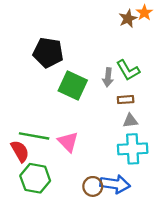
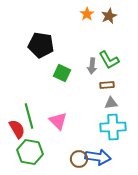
orange star: (144, 13) -> (87, 14), moved
green square: (73, 85) -> (62, 73), size x0.7
green line: (34, 136) -> (29, 116), turned 65

